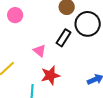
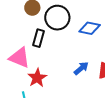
pink triangle: (40, 51) -> (20, 58), size x1.6

